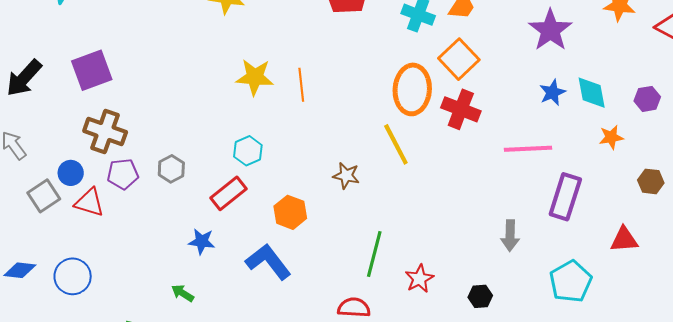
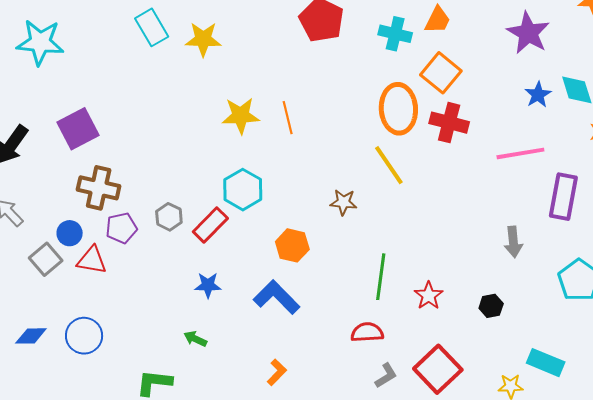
cyan hexagon: (248, 151) -> (243, 190), size x1.4
red rectangle: (229, 193) -> (210, 225), moved

